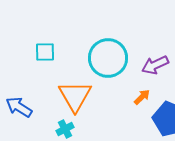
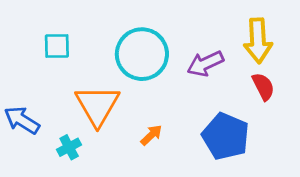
orange arrow: (142, 97) -> (151, 135), moved
cyan cross: (65, 129) -> (69, 147), moved

